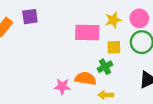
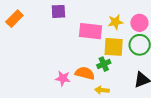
purple square: (30, 17) -> (58, 11), moved
yellow square: (114, 47) -> (114, 47), size x1.5

